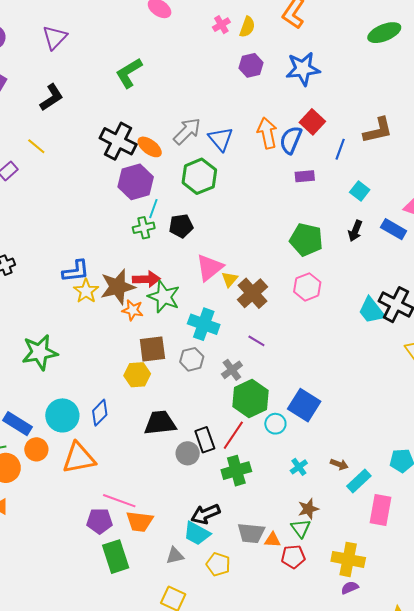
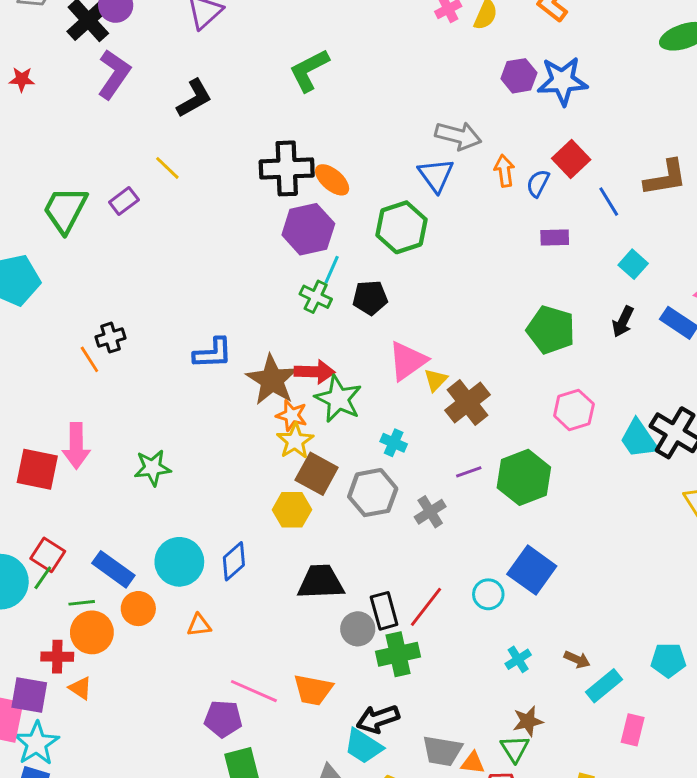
purple hexagon: (251, 65) -> (519, 76), moved
gray arrow: (187, 131) -> (458, 136), moved, turned 56
orange arrow: (267, 133) -> (504, 171), size x0.7
blue semicircle: (291, 140) -> (538, 183), size x0.7
black cross: (118, 141) -> (287, 168), turned -33
blue line: (340, 149) -> (609, 202), turned -55
green cross: (144, 228) -> (316, 297), turned 35
brown star: (118, 287) -> (272, 380), turned -30
pink hexagon: (307, 287) -> (574, 410), moved
yellow star: (86, 291) -> (295, 441), moved
cyan cross: (204, 324) -> (394, 443), size x0.6
purple line: (256, 341) -> (469, 472), turned -54
brown square: (152, 349) -> (317, 474), turned 32
green star: (40, 352) -> (152, 468), size x0.7
gray hexagon: (192, 359) -> (373, 493), size x1.4
green hexagon: (251, 398) -> (524, 477), moved
orange triangle: (79, 458) -> (199, 625), size x0.5
green cross: (236, 471) -> (398, 654), moved
pink rectangle: (380, 510) -> (633, 730), size x0.7
orange trapezoid: (140, 521) -> (313, 690), moved

